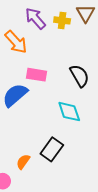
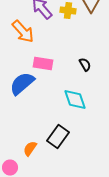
black semicircle: (79, 76) -> (85, 64), size x0.6

